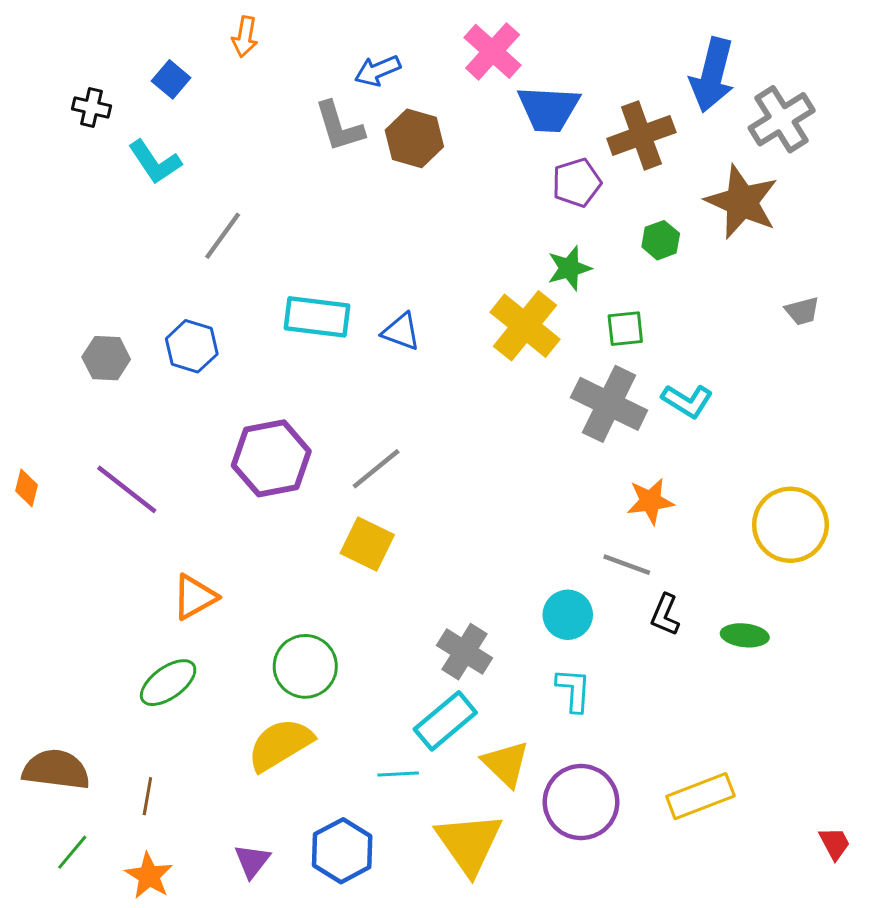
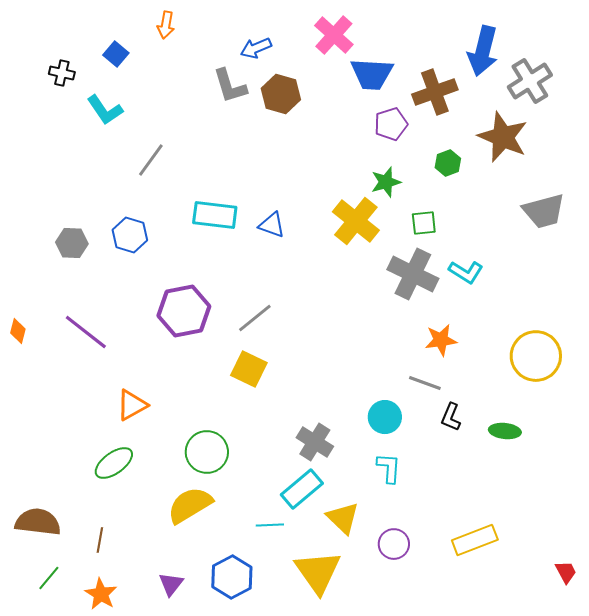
gray trapezoid: (802, 311) -> (544, 211), size x1.8
purple circle: (581, 802) -> (394, 544), size x0.6

